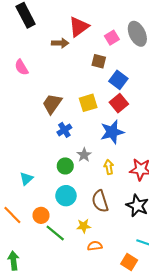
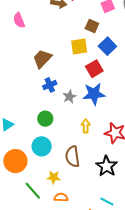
yellow square: (88, 103) -> (79, 46), moved
red square: (119, 103) -> (94, 69), moved
gray star: (84, 155) -> (69, 97), moved
orange circle: (41, 215) -> (15, 161), size x1.5
green line: (55, 233) -> (33, 191), moved

